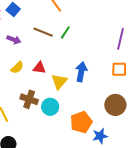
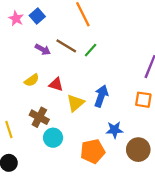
purple arrow: (14, 40) -> (43, 49), moved
brown circle: (115, 105) -> (138, 150), moved
cyan circle: (50, 107) -> (53, 138), moved
blue star: (100, 136) -> (114, 130), moved

